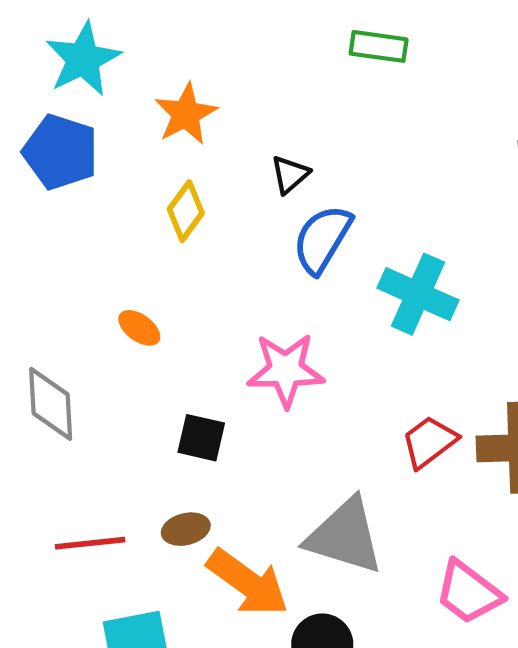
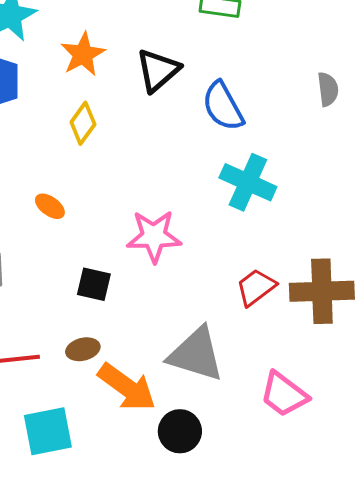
black triangle: (290, 174) -> (158, 70), moved, size x1.6
blue semicircle: (322, 239) -> (223, 106), moved, turned -60

